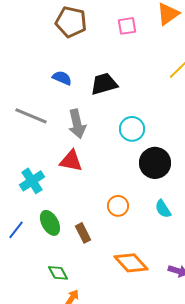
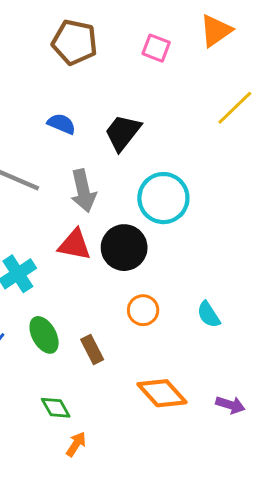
pink square: (127, 26) -> (156, 48), turned 30
black trapezoid: (104, 84) -> (123, 133), turned -36
cyan circle: (132, 129) -> (163, 198), size x1.4
black circle: (155, 163) -> (124, 248), moved

